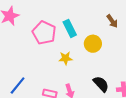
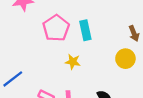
yellow circle: (93, 44) -> (125, 59), moved

